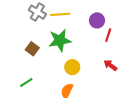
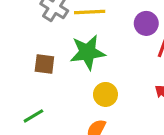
brown square: (32, 49) -> (44, 64), turned -32

